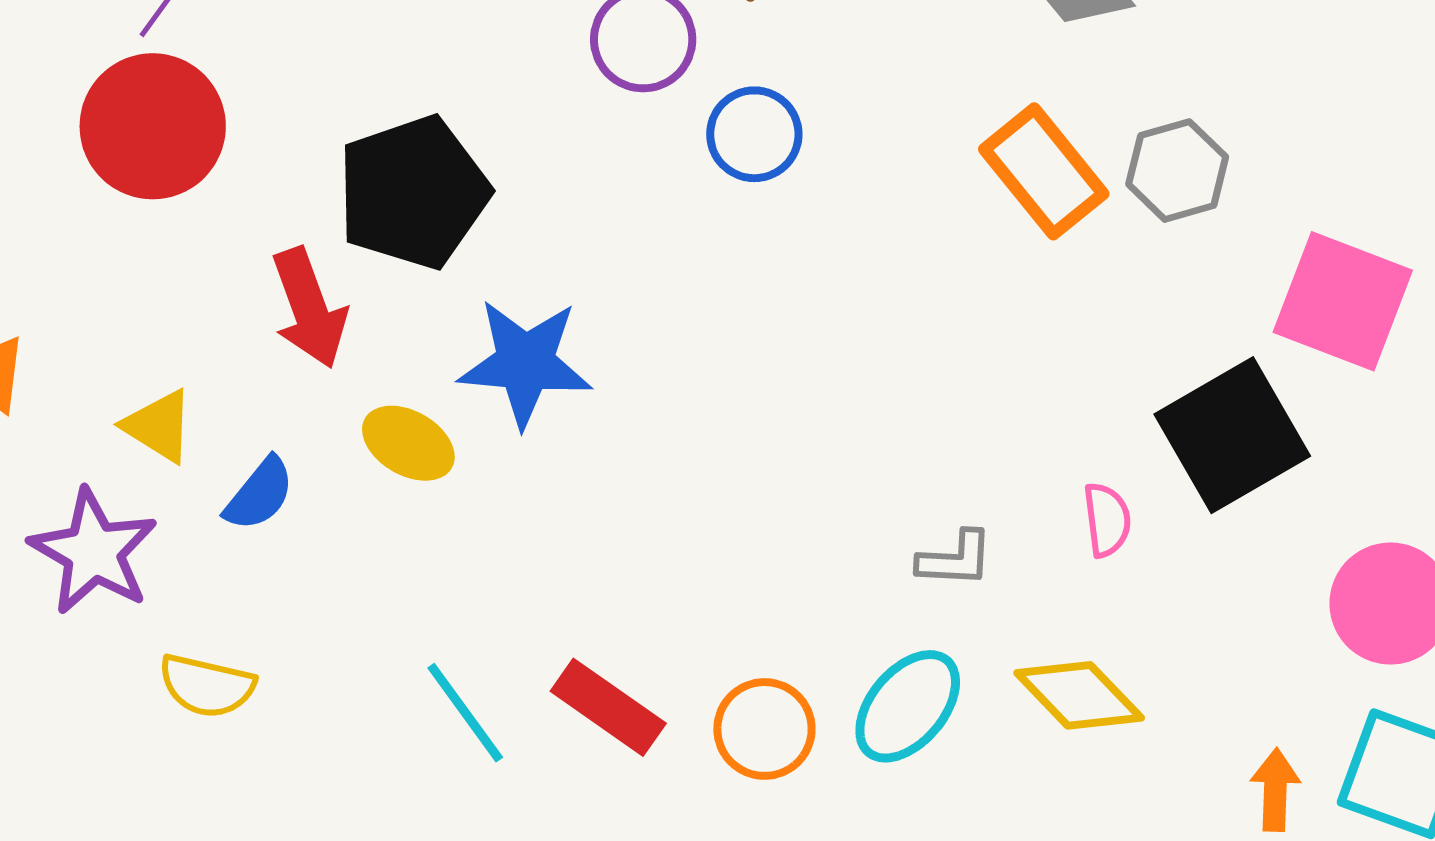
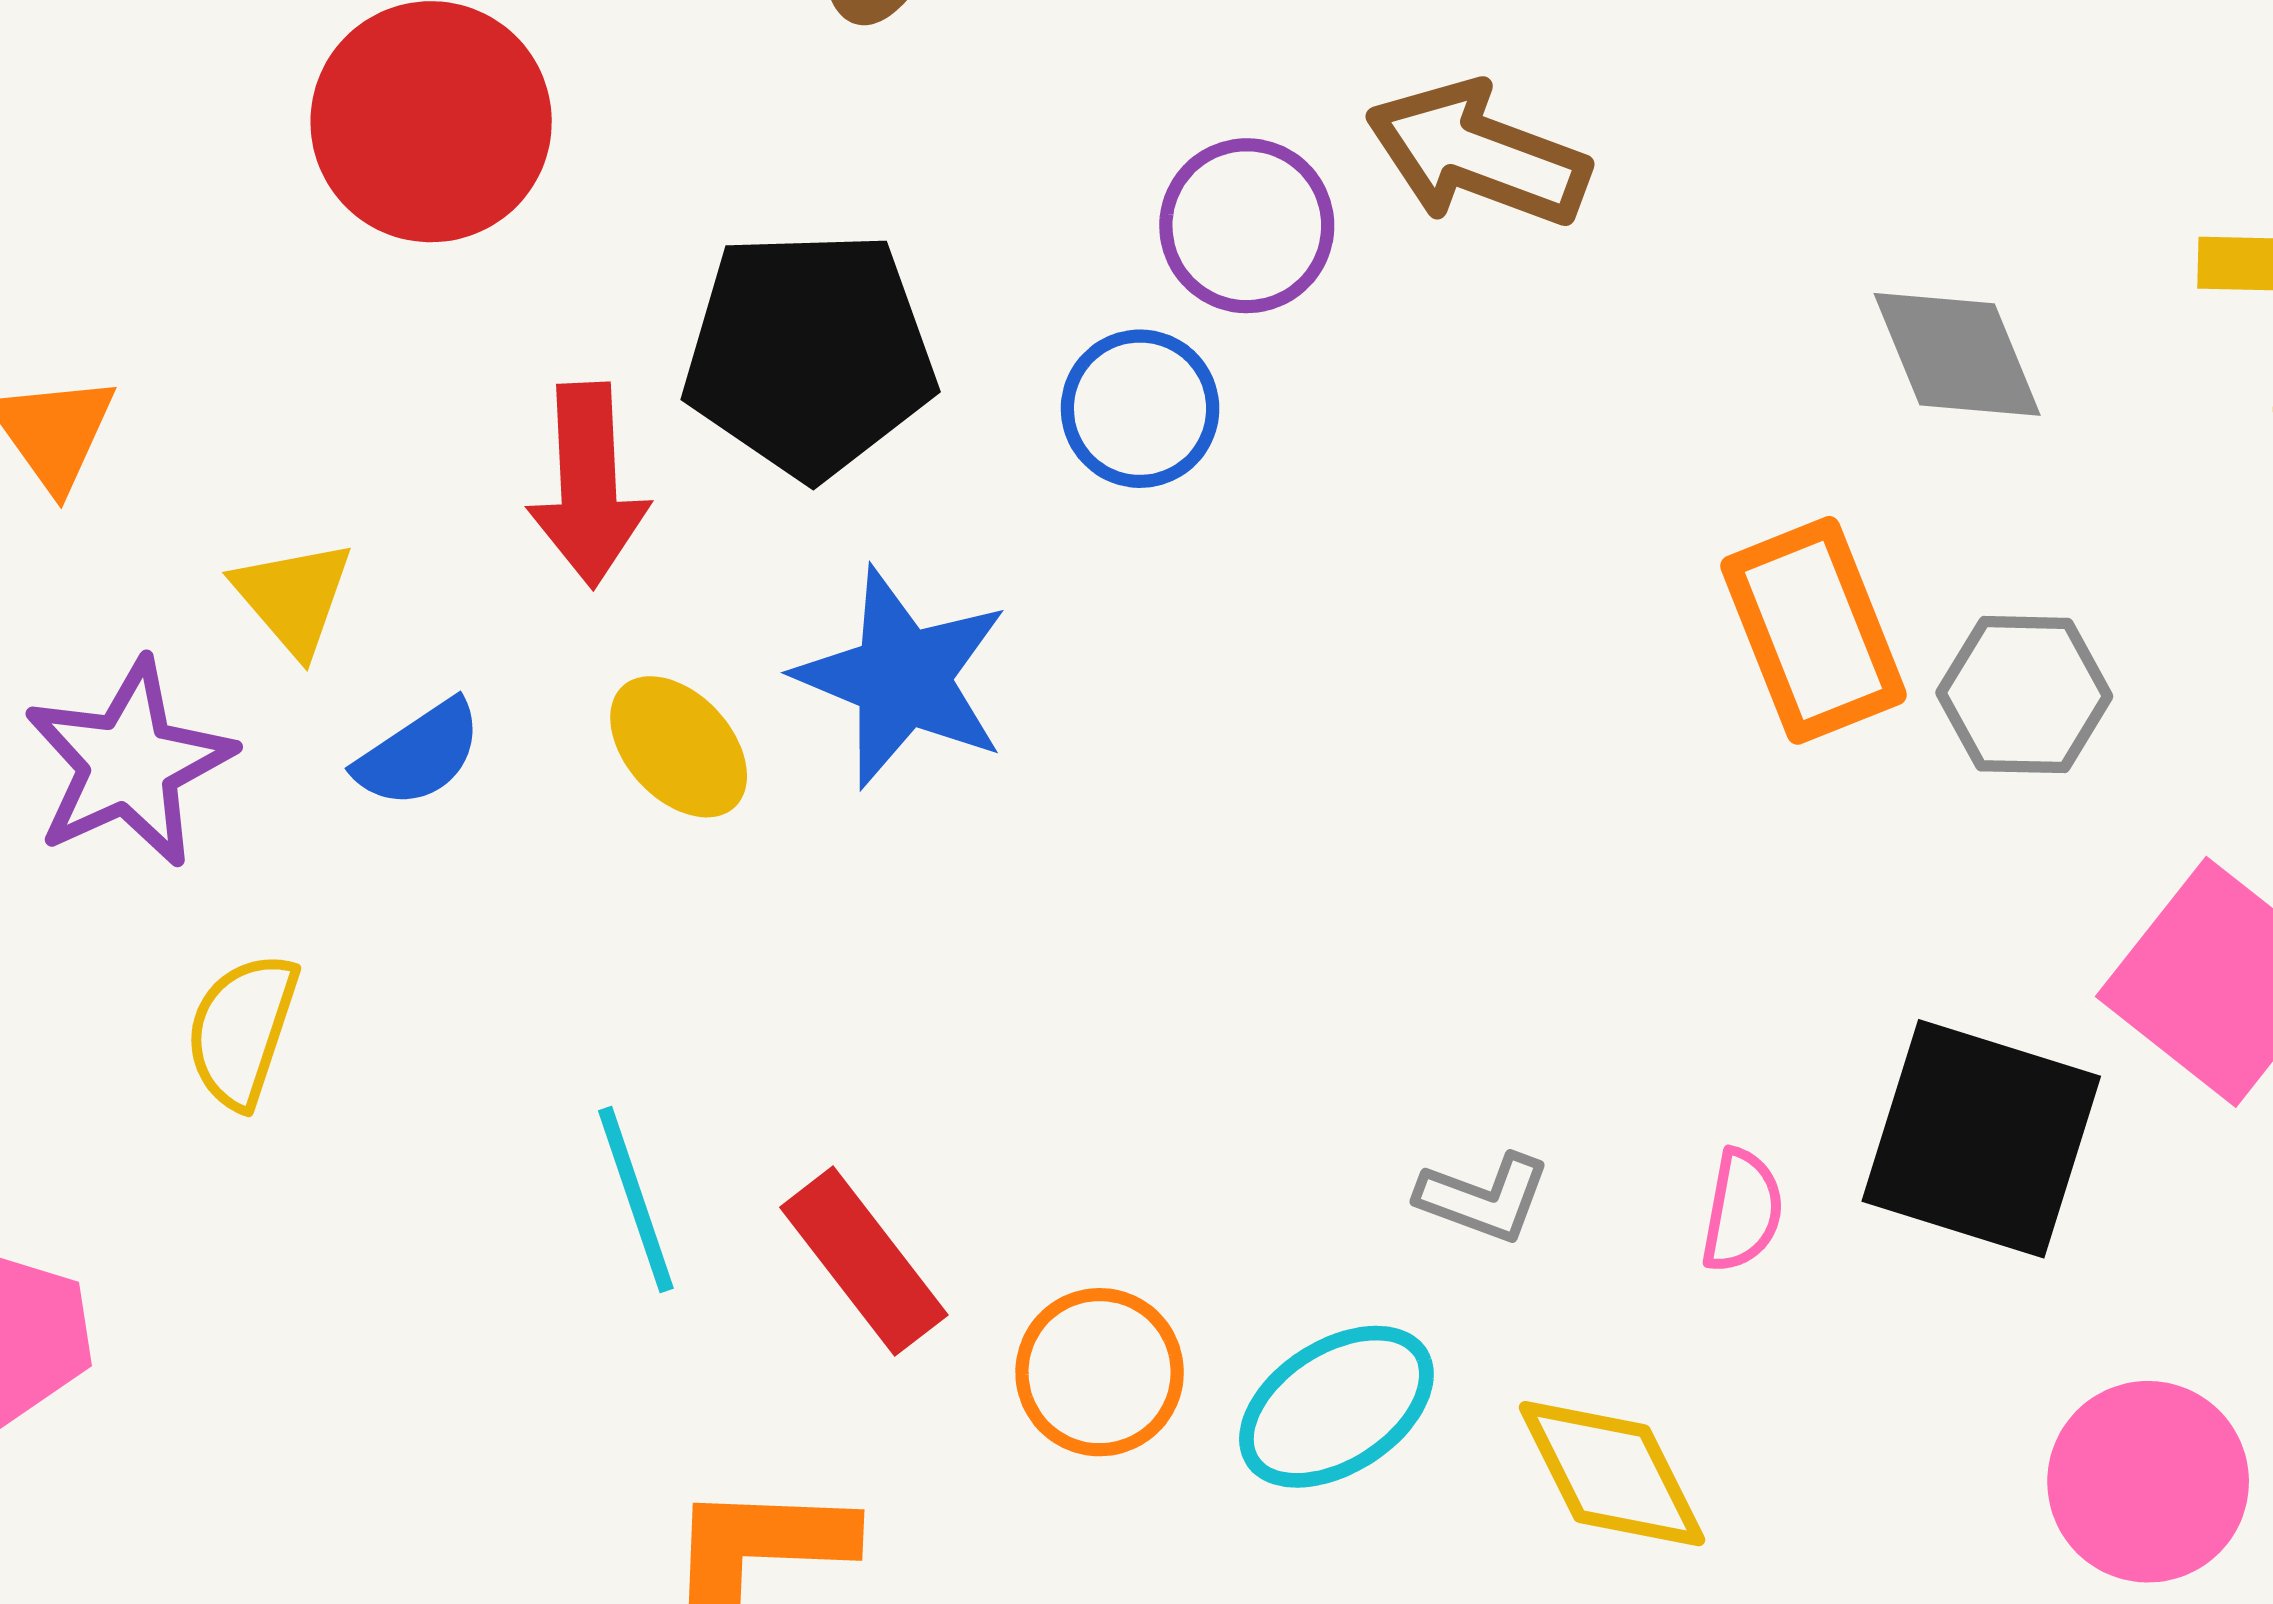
blue circle: (754, 134) -> (1140, 409), moved
black square: (1232, 435) -> (1981, 1139), turned 30
yellow semicircle: (207, 686) -> (242, 1030), turned 78

